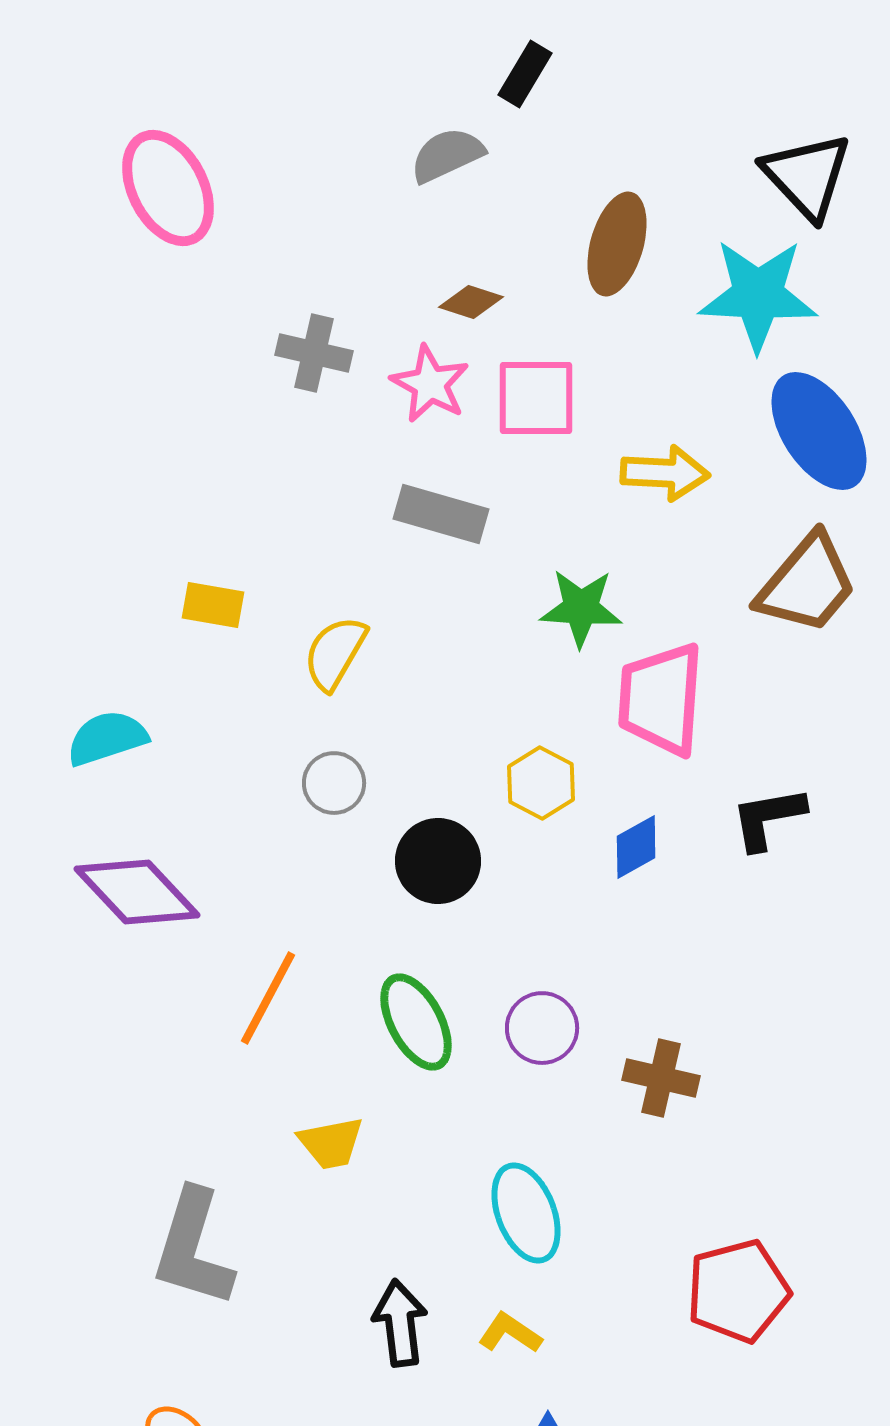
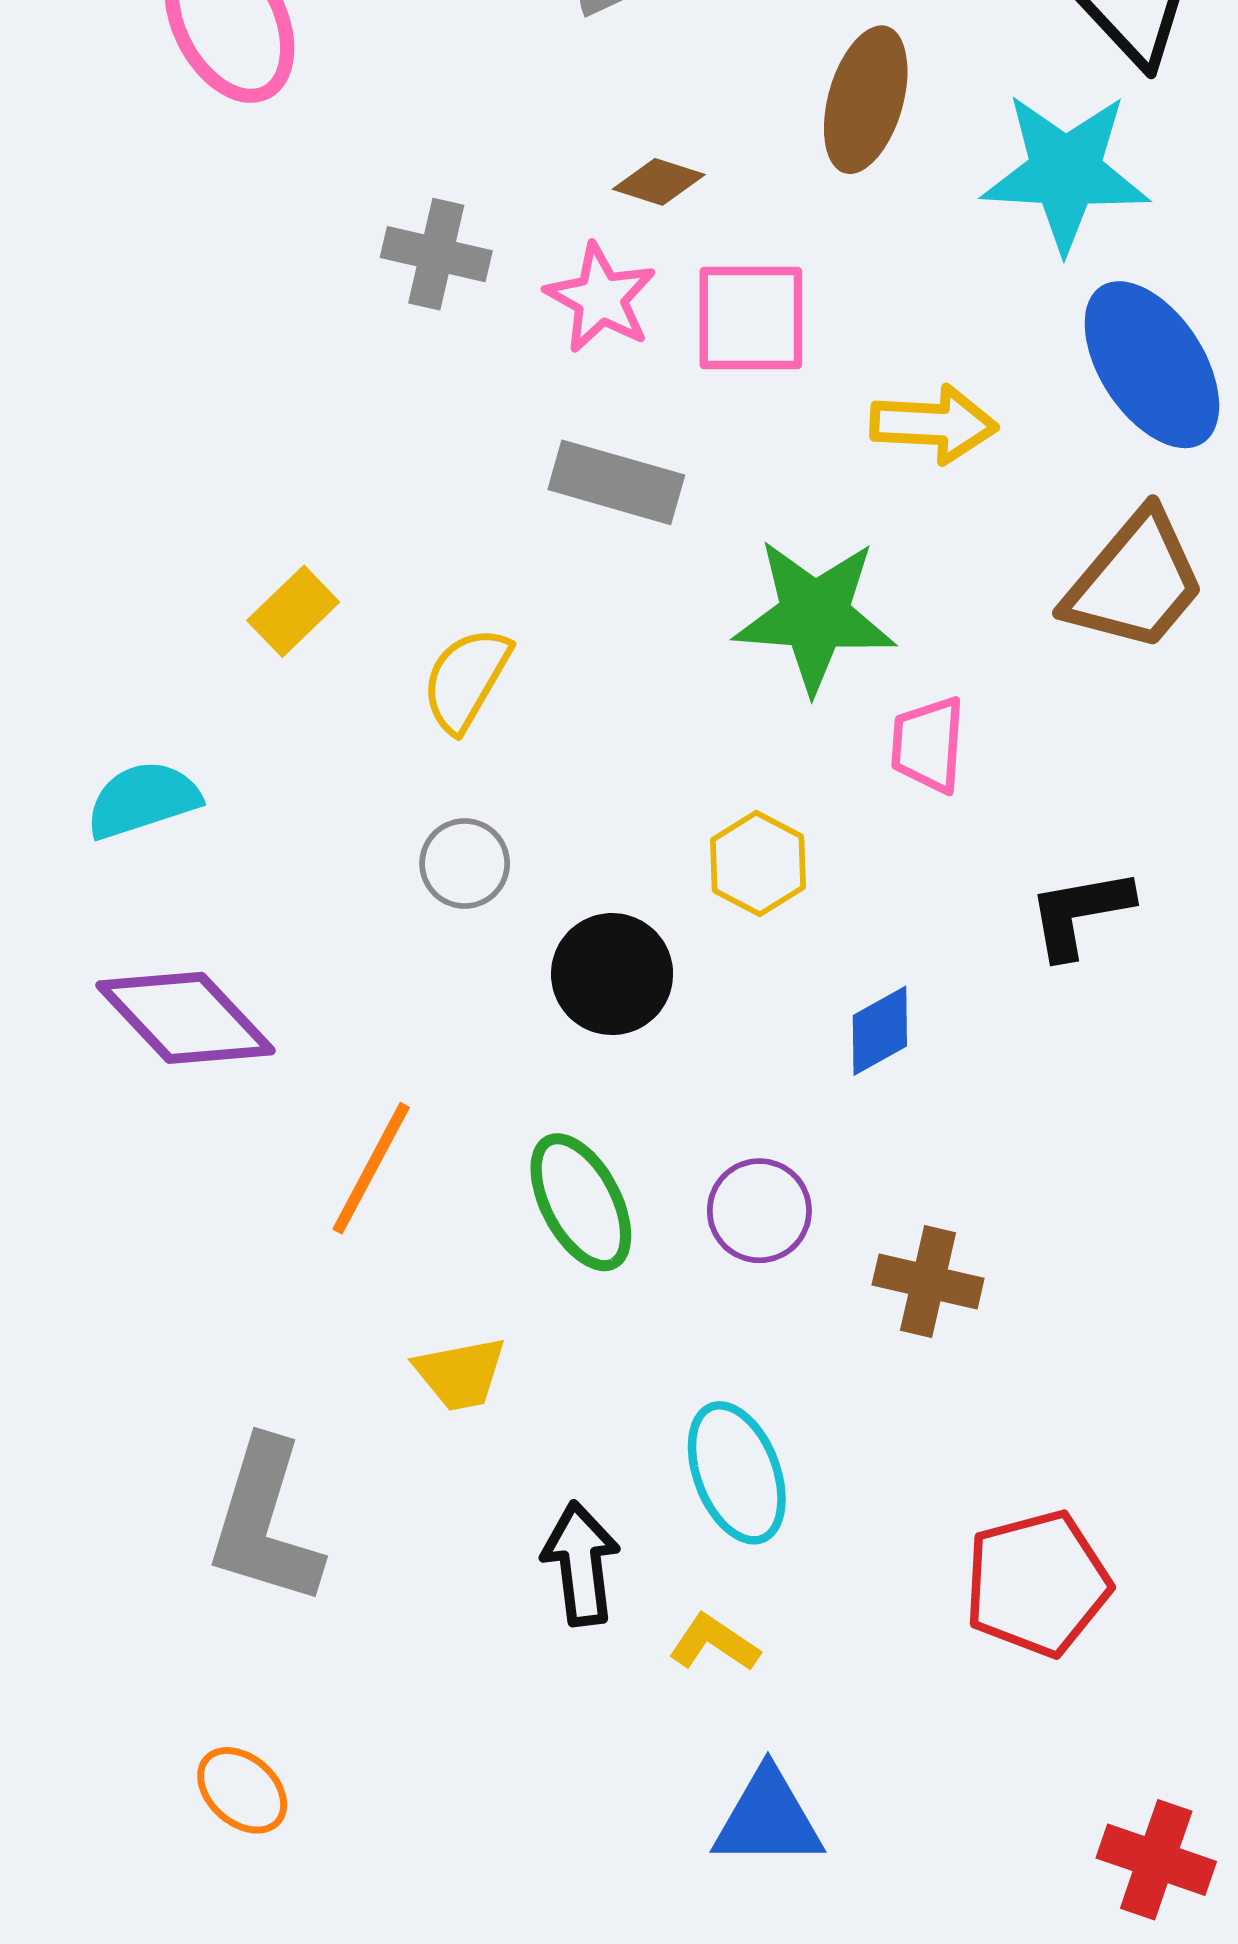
yellow rectangle: (213, 605) -> (293, 611), turned -54
green star: (581, 608) -> (815, 616), size x1.4
pink trapezoid: (661, 699) -> (928, 744), size x0.6
blue diamond: (636, 847) -> (880, 1031), moved
black arrow: (400, 1323) -> (581, 1564), moved

